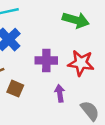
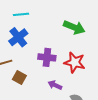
purple arrow: (60, 93) -> (55, 85), turned -64

